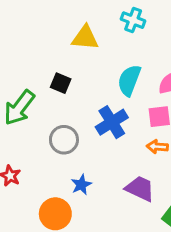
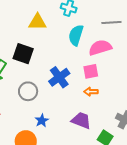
cyan semicircle: (129, 80) -> (76, 35), moved
black square: (61, 83) -> (23, 54), size x1.5

